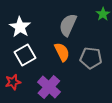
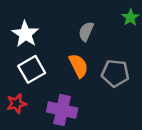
gray semicircle: (68, 25) -> (86, 31), size x0.7
purple cross: (49, 87) -> (62, 110), turned -30

